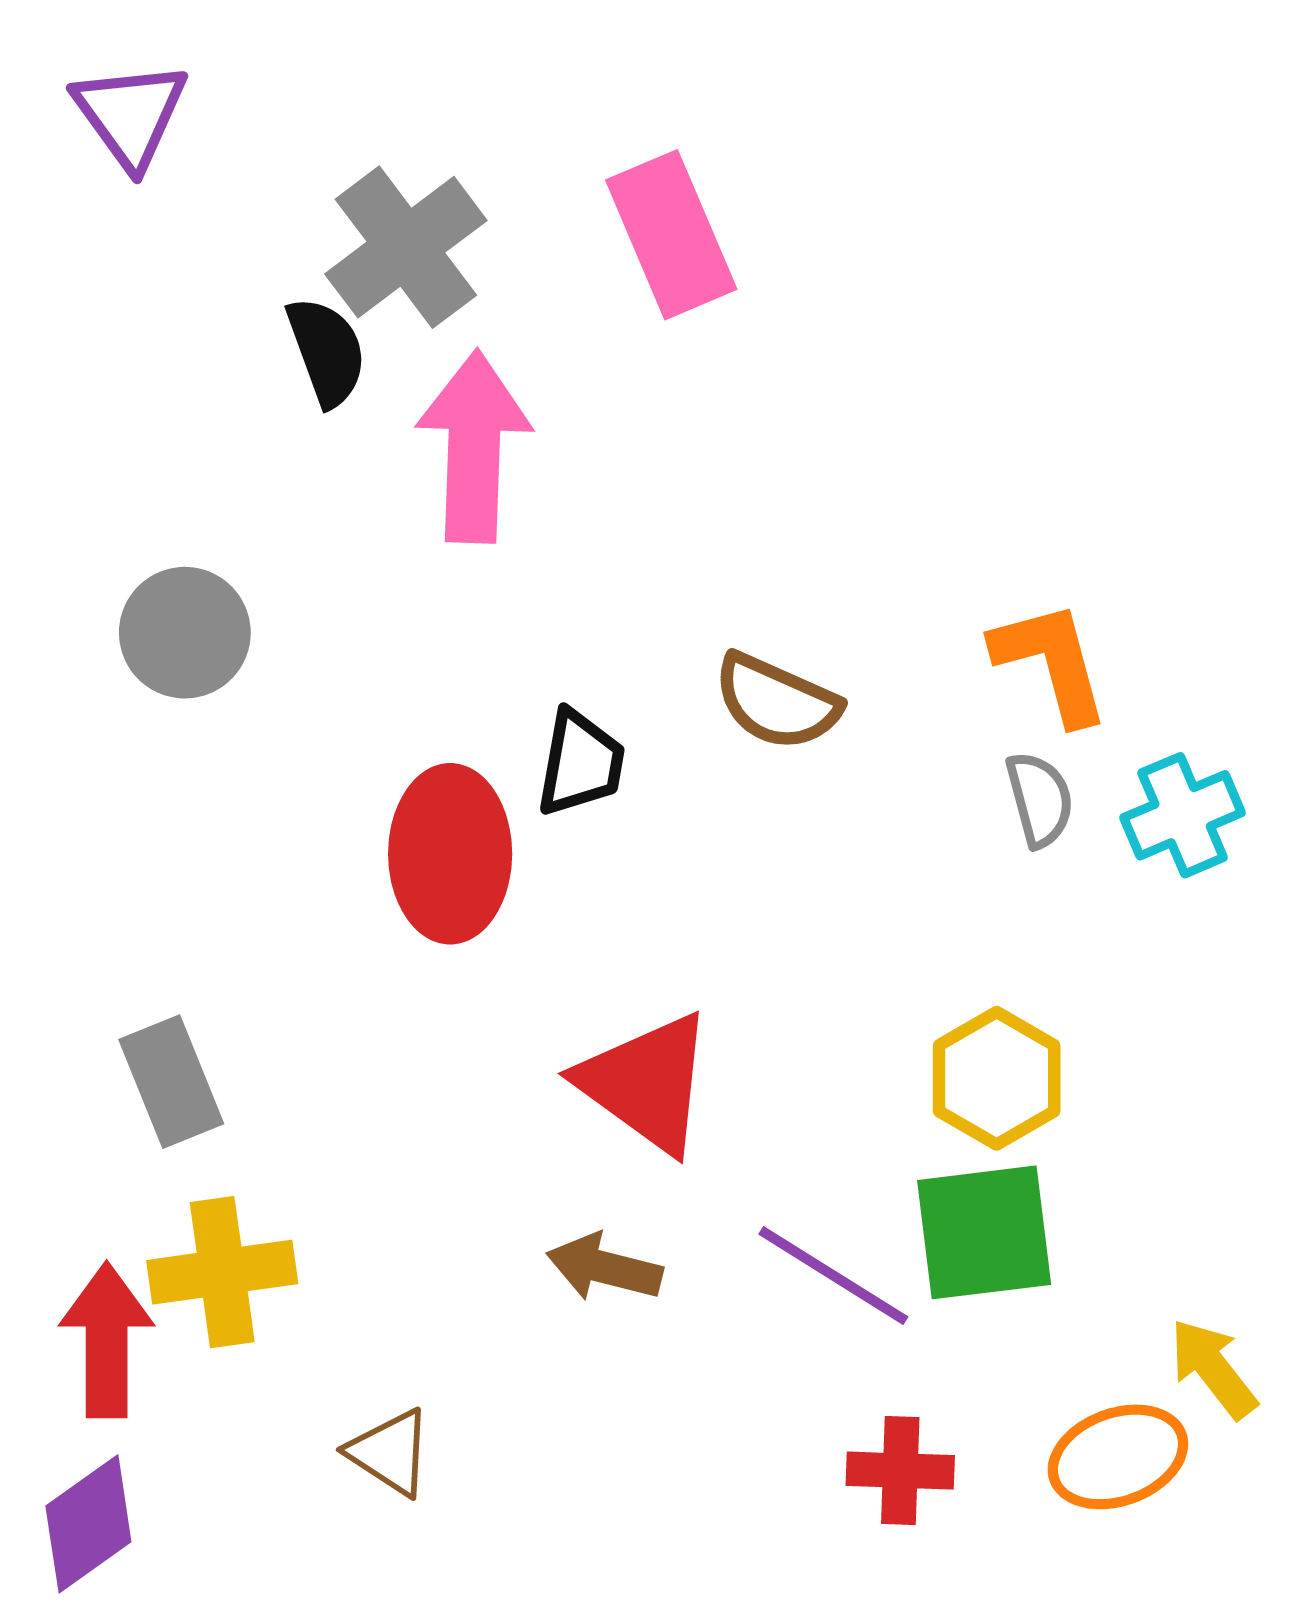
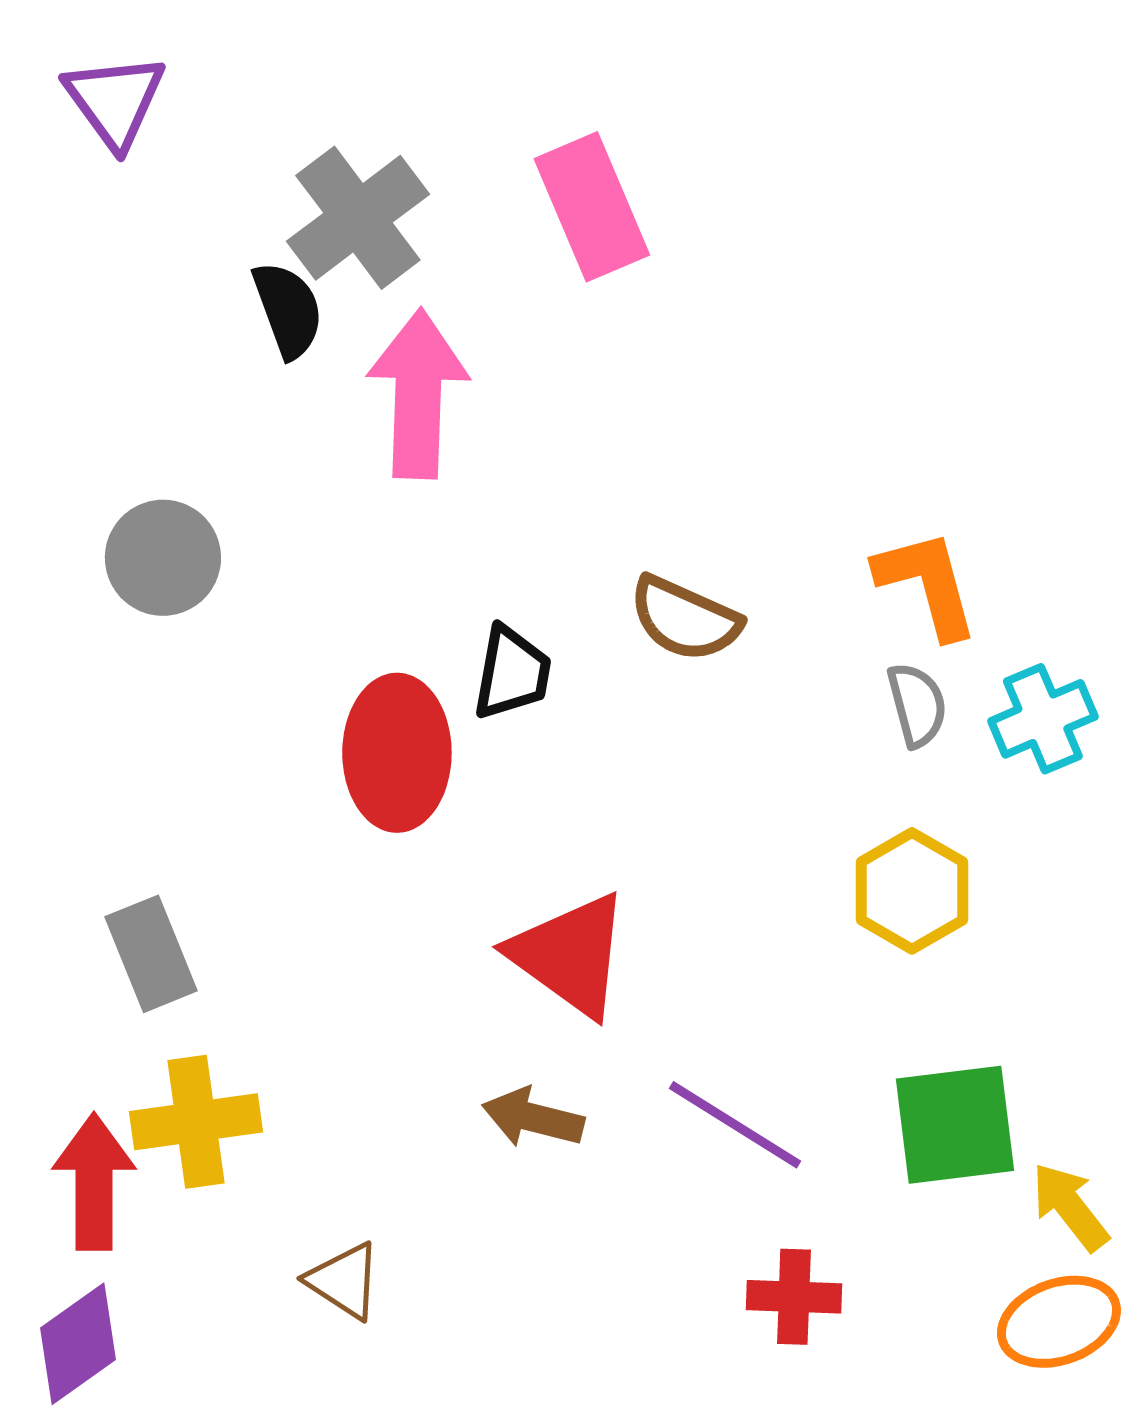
yellow hexagon: (997, 1078) -> (912, 891), moved
green square: (984, 1232) -> (955, 1125), moved
orange ellipse: (1118, 1457) -> (1059, 1322), moved

